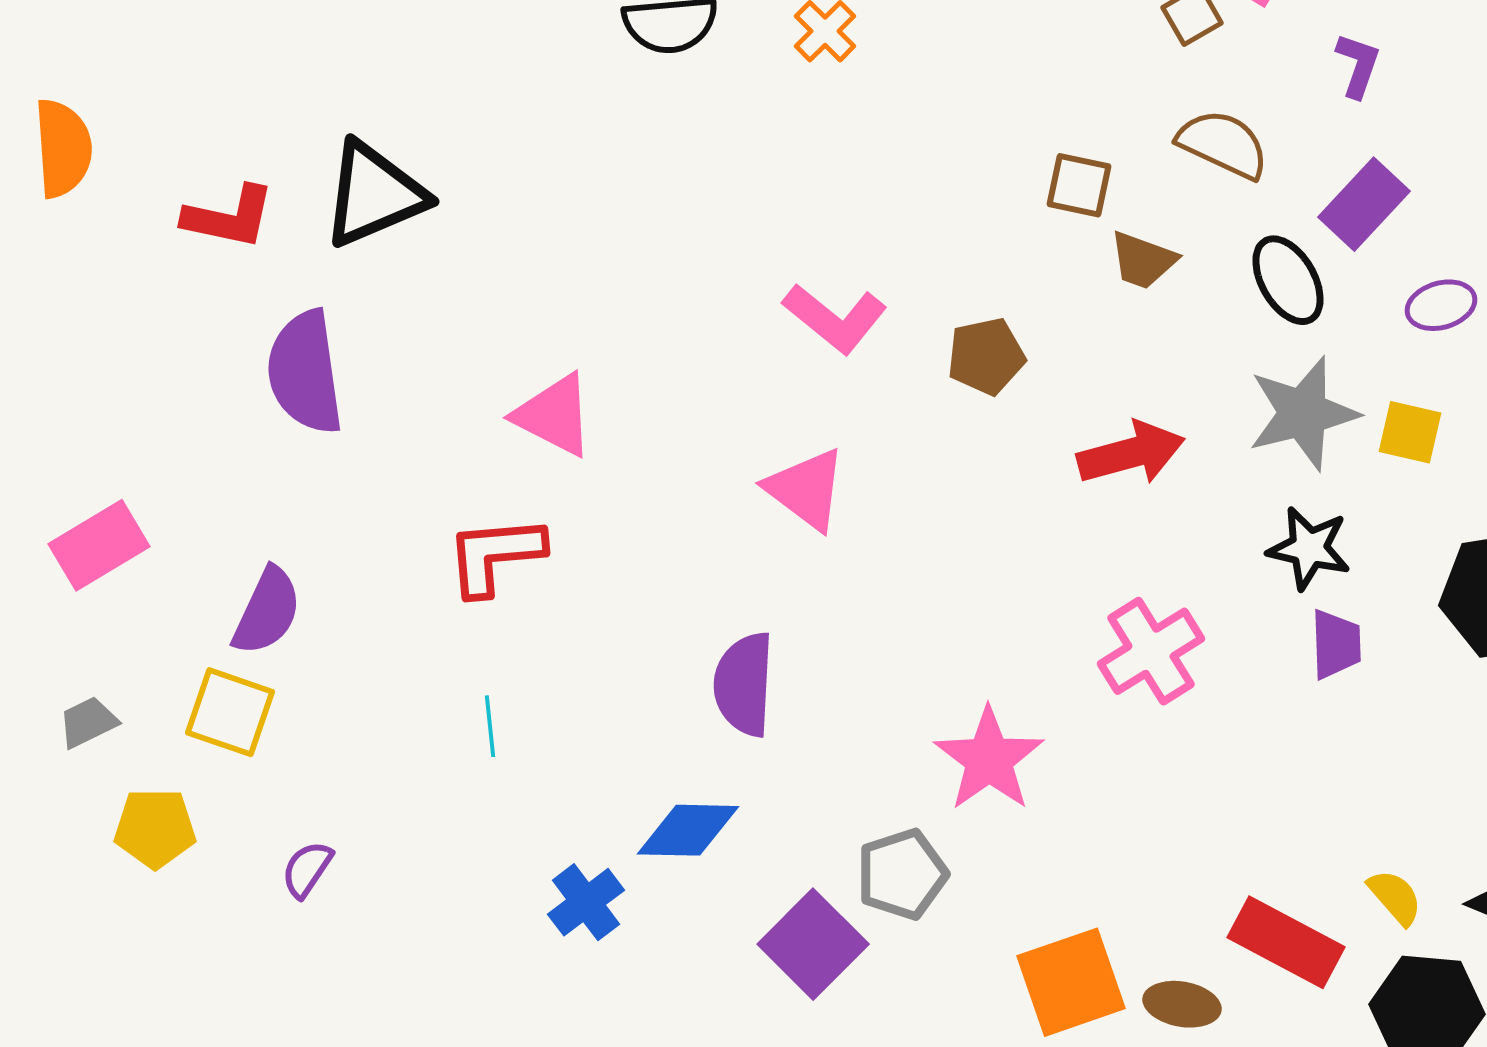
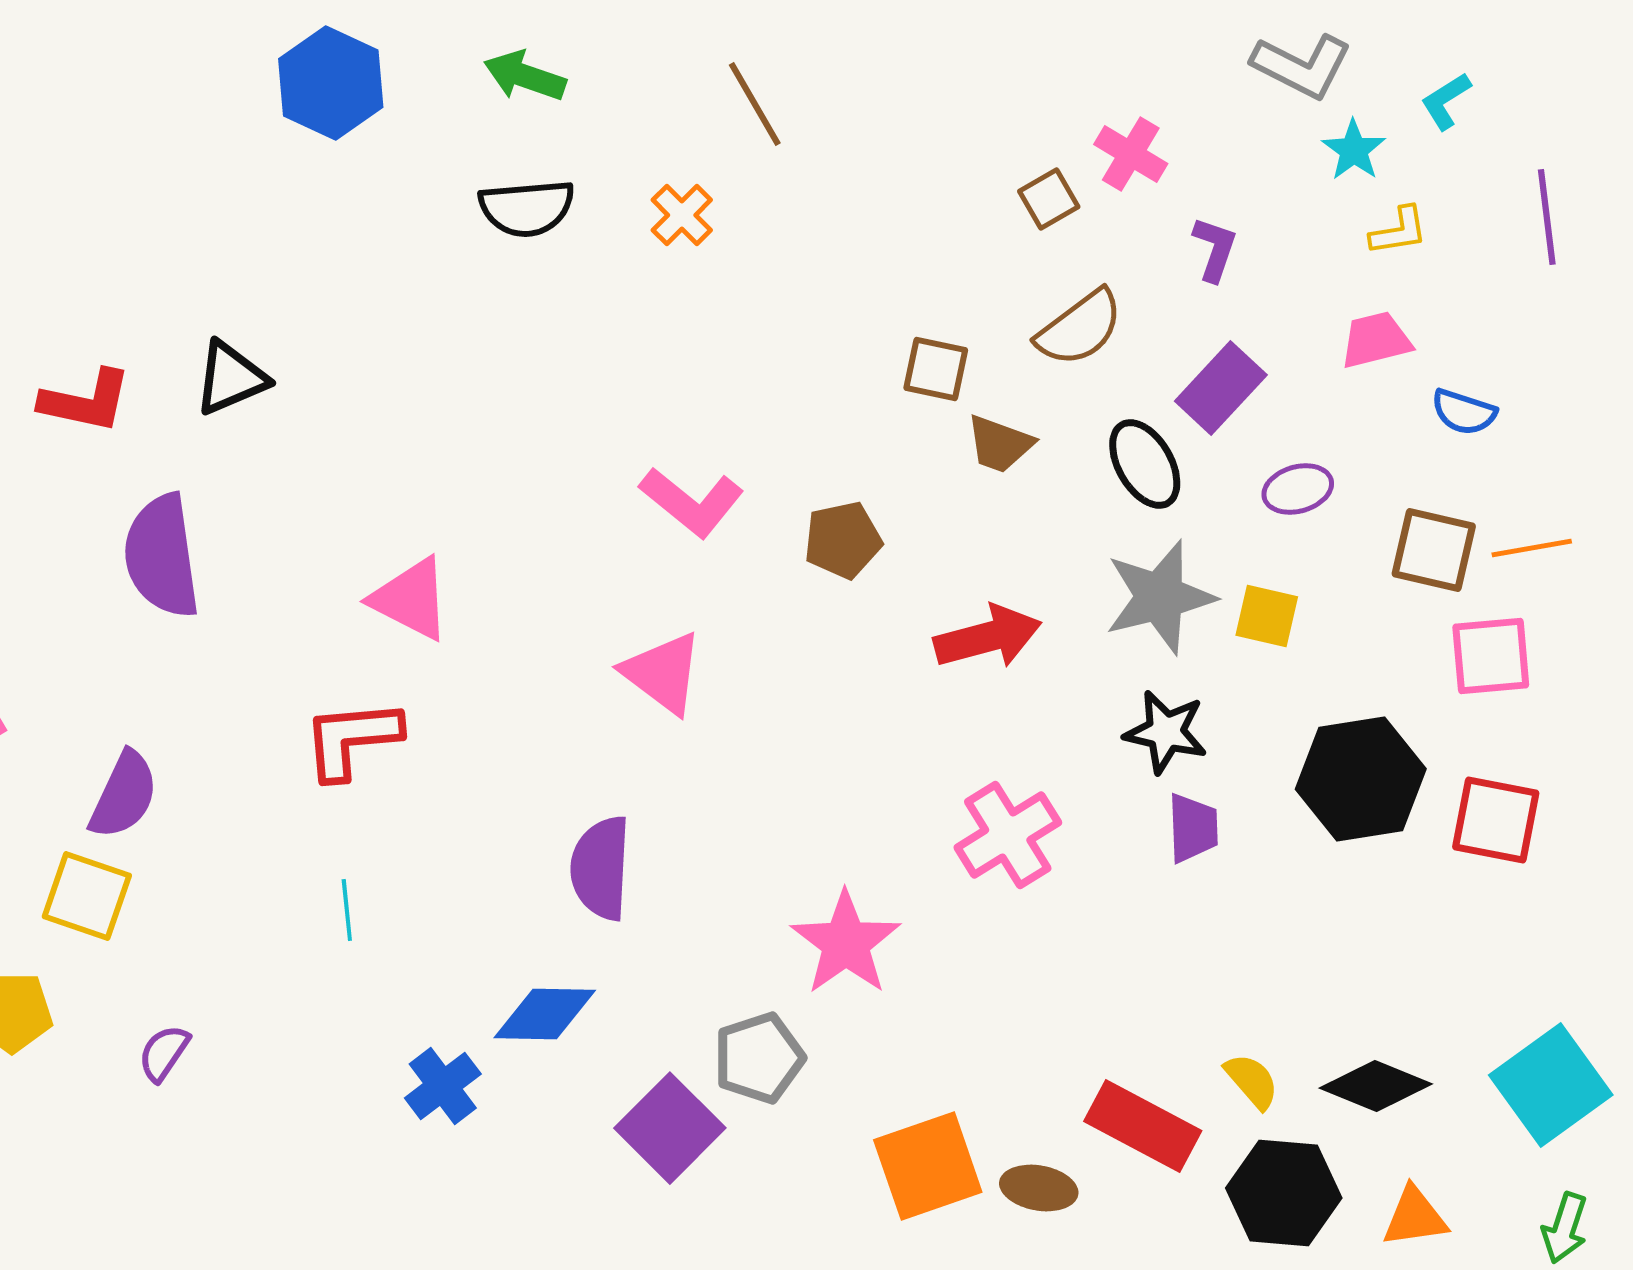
brown semicircle: (1223, 144) -> (1080, 328), turned 118
black triangle: (374, 194) -> (231, 378), size x0.7

